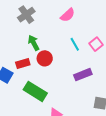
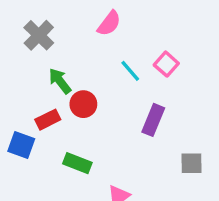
purple rectangle: (83, 75) -> (153, 120), turned -36
green rectangle: (35, 91) -> (77, 163), size x0.7

